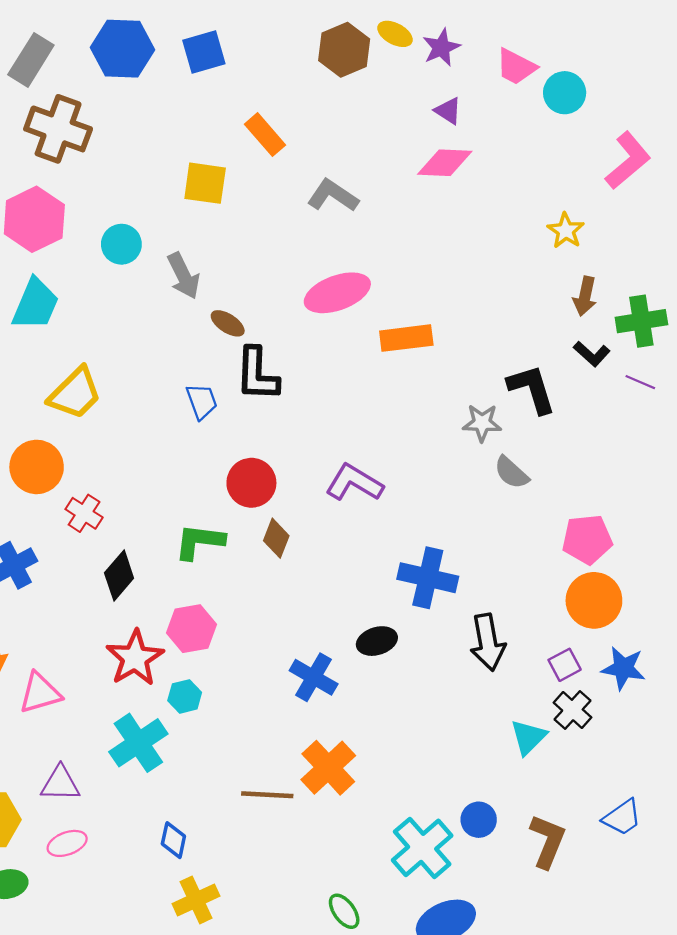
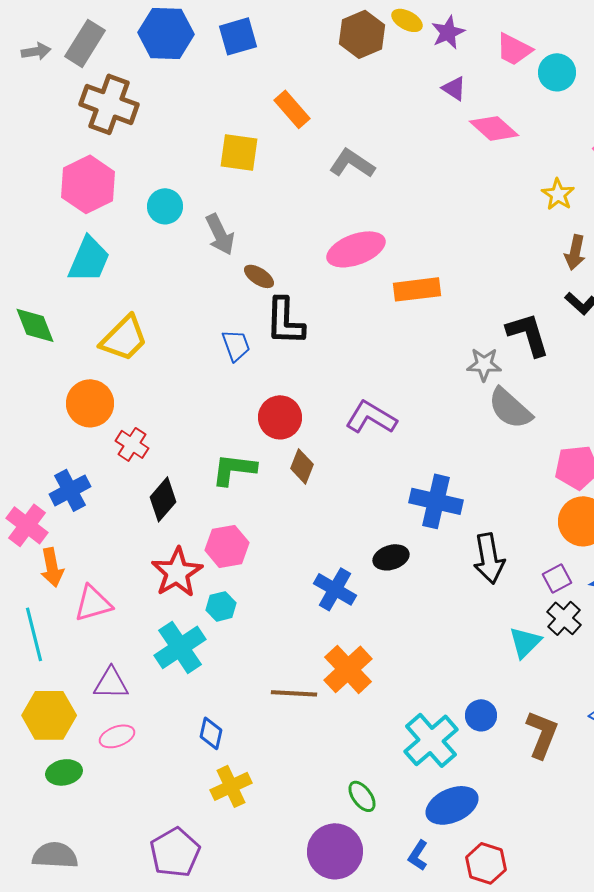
pink diamond: (445, 163) -> (494, 128), moved, turned 39
gray semicircle: (511, 473) -> (510, 408), size x1.4

